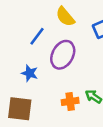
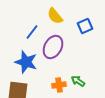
blue star: (30, 73) -> (26, 62), size x1.6

